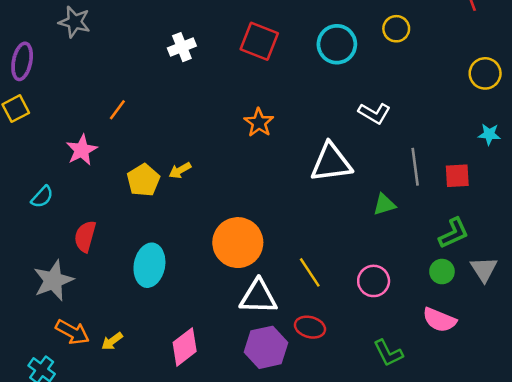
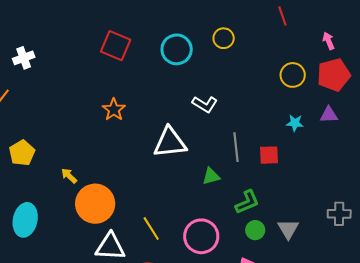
white cross: (182, 47) -> (24, 58), moved
yellow arrow: (180, 170) -> (69, 176), moved, turned 72
green L-shape: (454, 233) -> (247, 202), moved
pink circle: (374, 281) -> (201, 236), size x1.4

